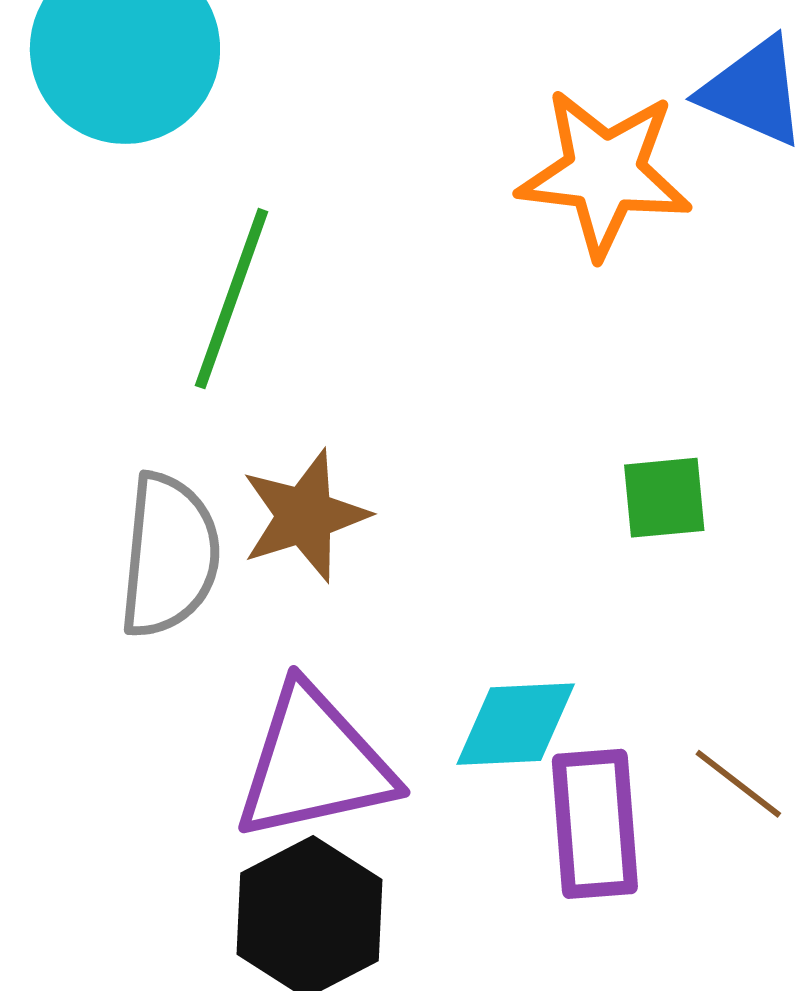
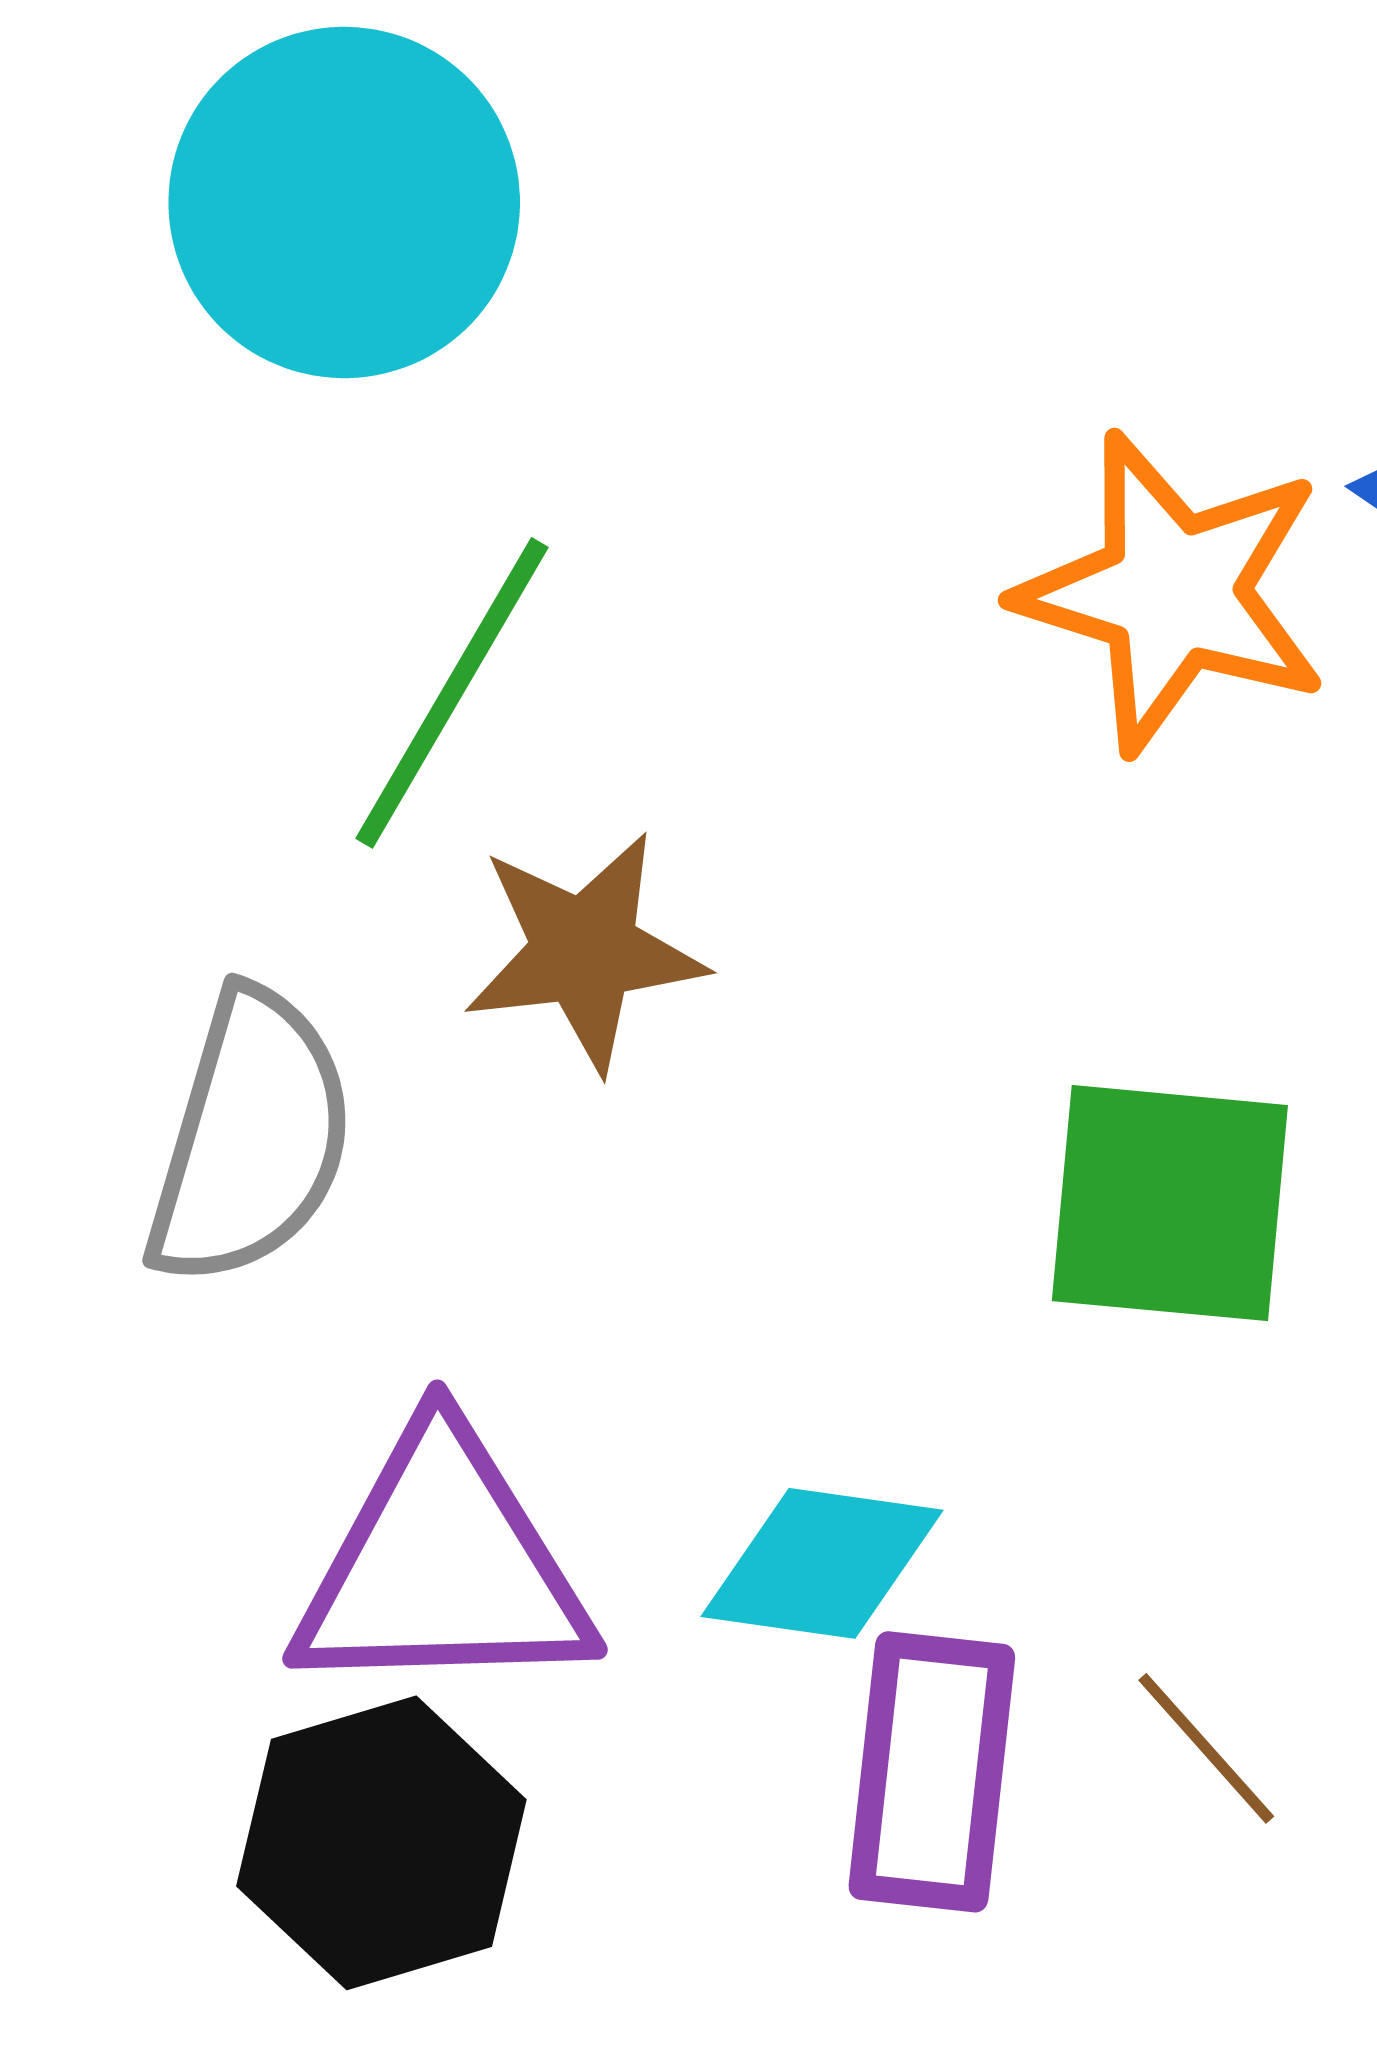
green square: (664, 498) -> (1170, 1203), size x1.6
brown star: (305, 516) -> (584, 951), moved

